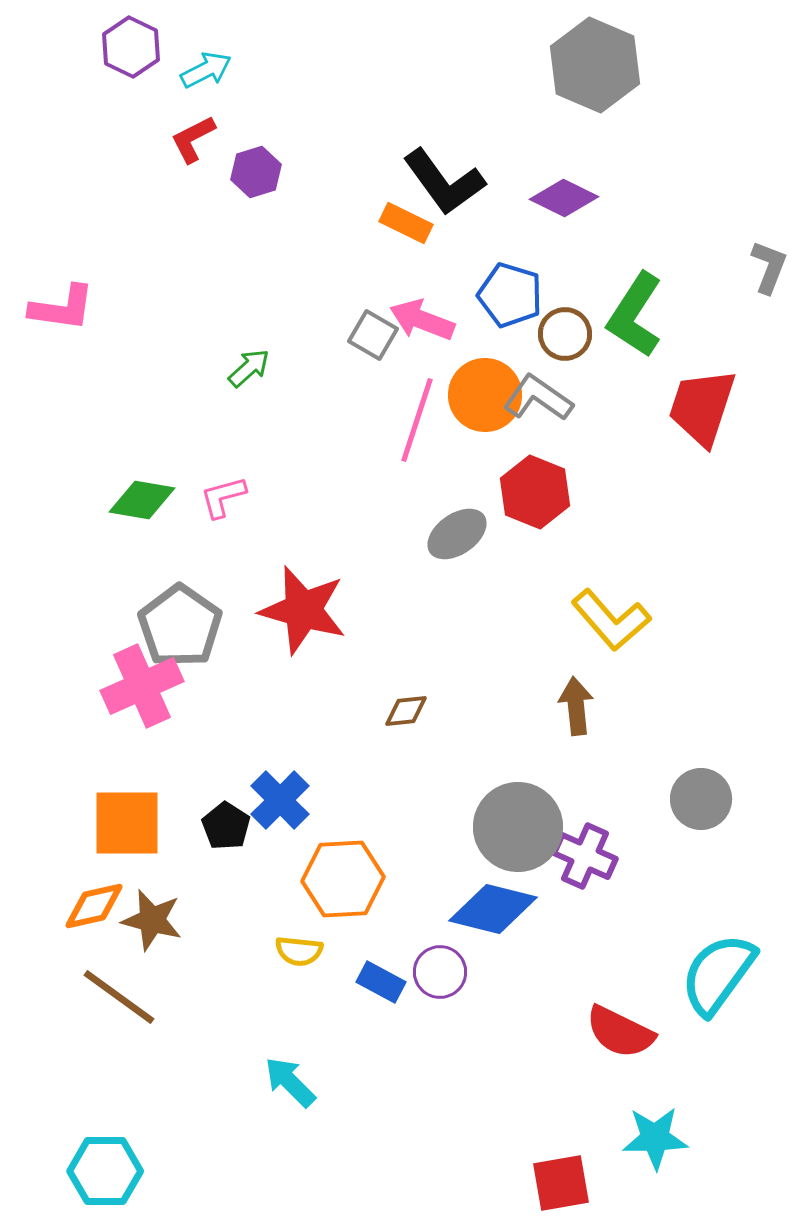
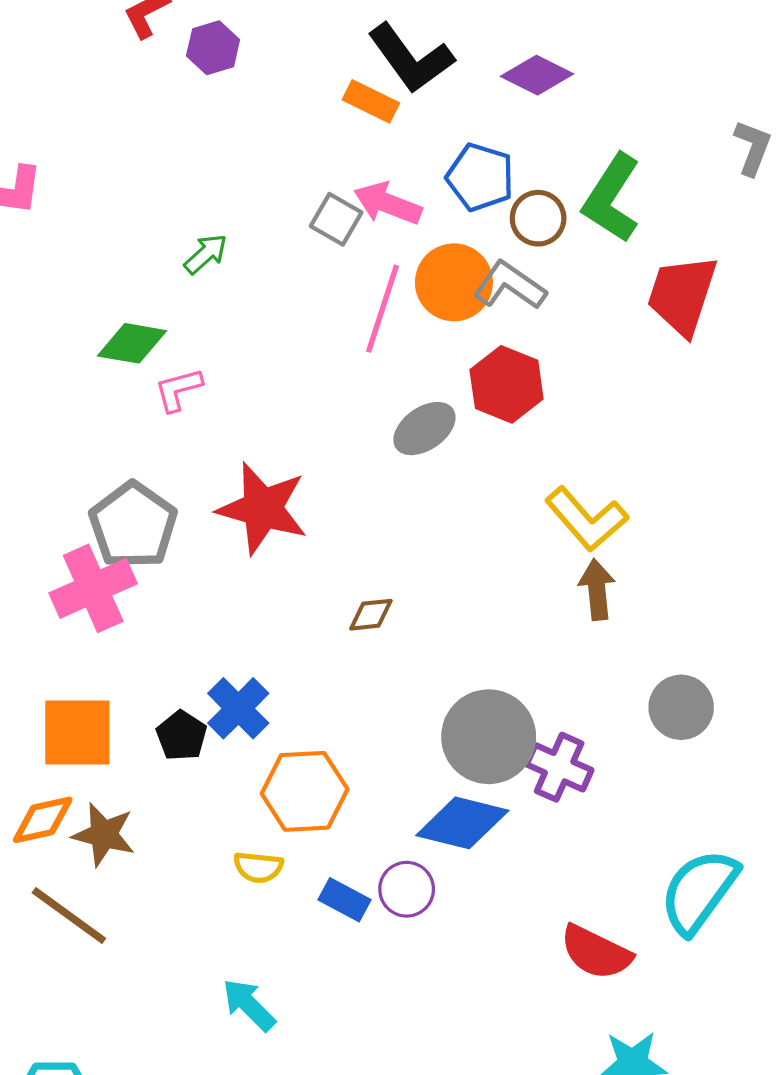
green diamond: (142, 500) -> (132, 343), moved
brown arrow: (576, 706) -> (597, 589), moved

